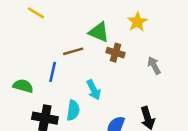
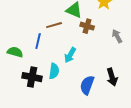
cyan arrow: (94, 90) -> (70, 55), turned 56

